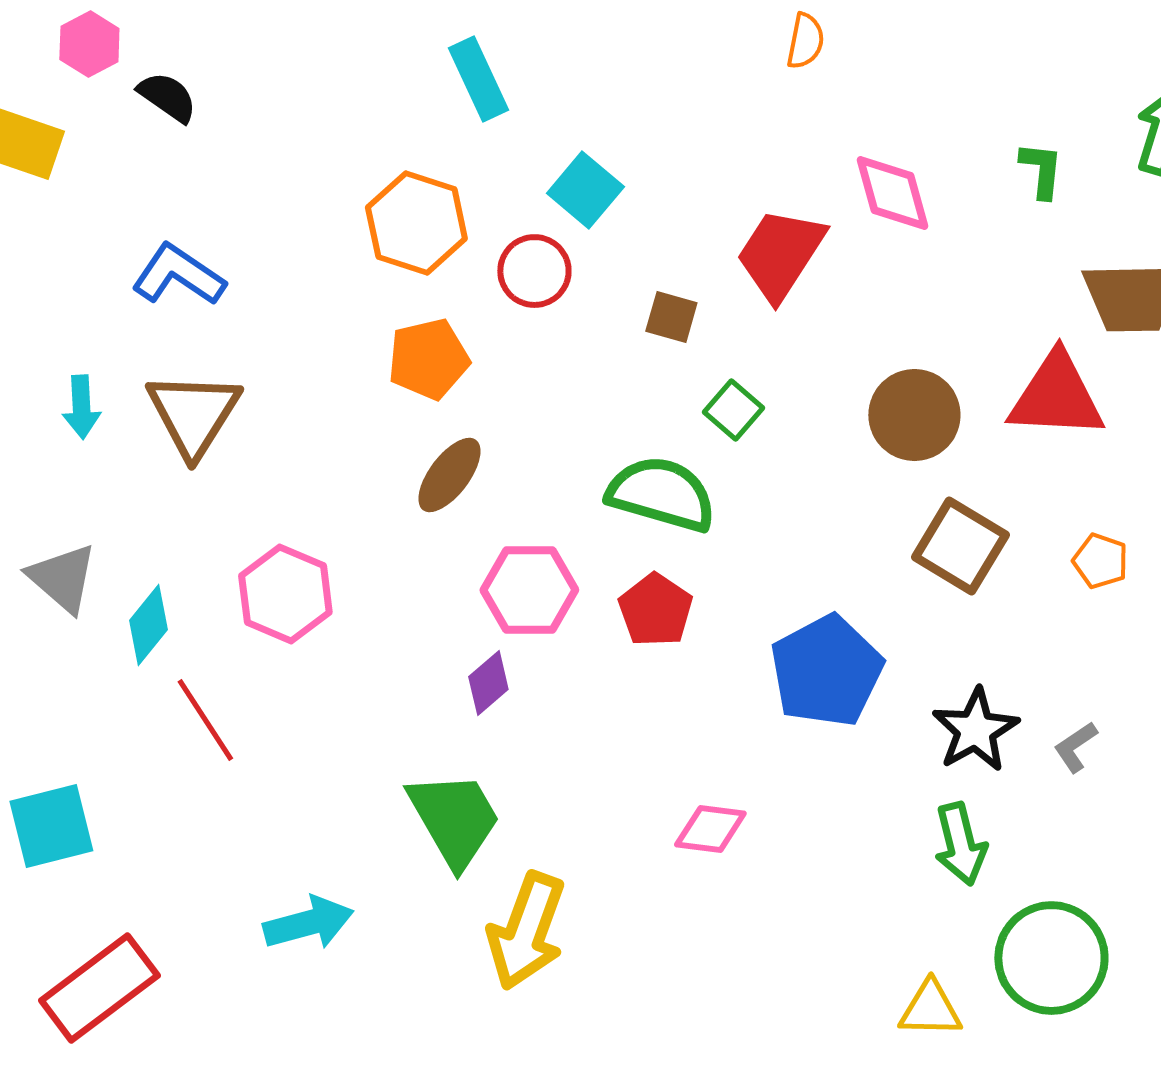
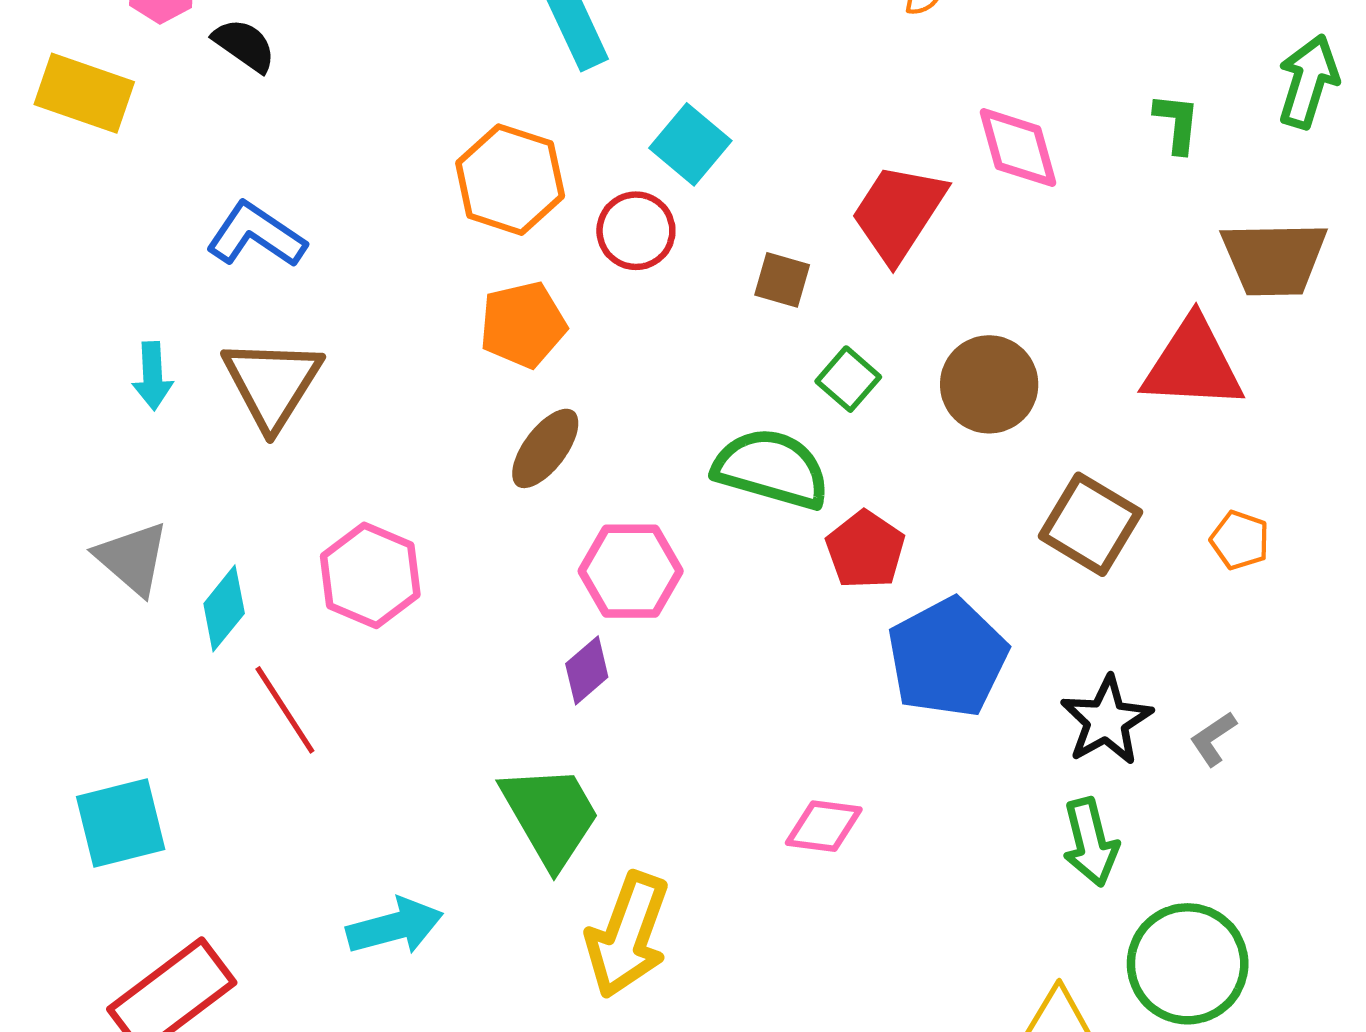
brown circle: (914, 415) -> (989, 384), moved
red pentagon: (655, 610) -> (865, 550), moved

